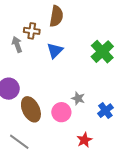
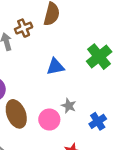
brown cross: (32, 31) -> (24, 28), turned -35
blue triangle: (55, 51) -> (55, 67), moved, turned 30

